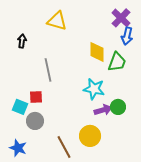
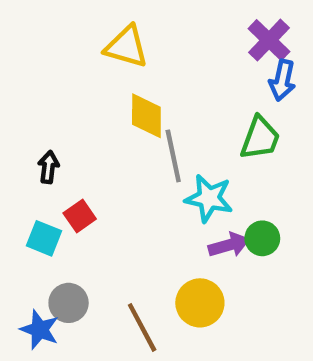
black arrow: (22, 41) -> (48, 167), moved
yellow diamond: (97, 52) -> (146, 116), moved
gray line: (48, 70) -> (173, 156), moved
red square: (36, 97) -> (80, 216), turned -32
gray circle: (35, 121) -> (69, 303), moved

